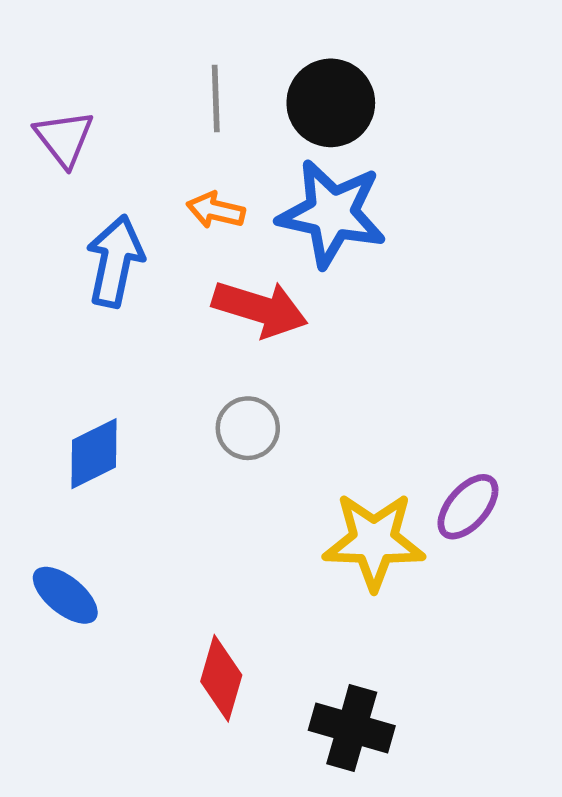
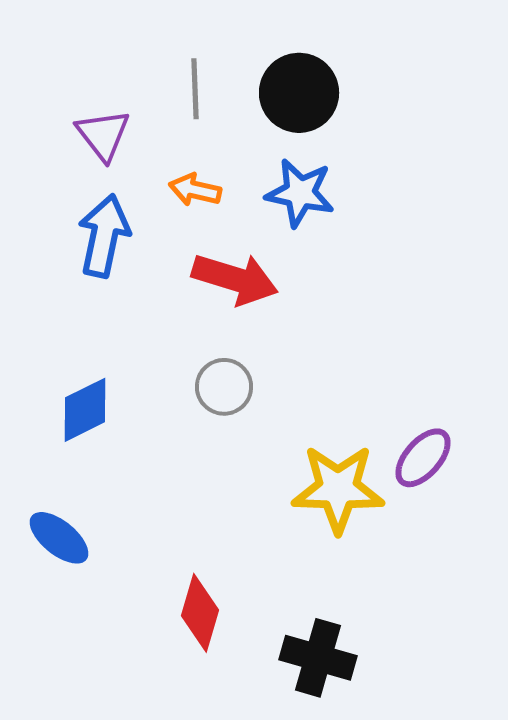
purple triangle: (64, 138) -> (103, 135), moved
blue star: (332, 214) -> (300, 193), size x0.7

